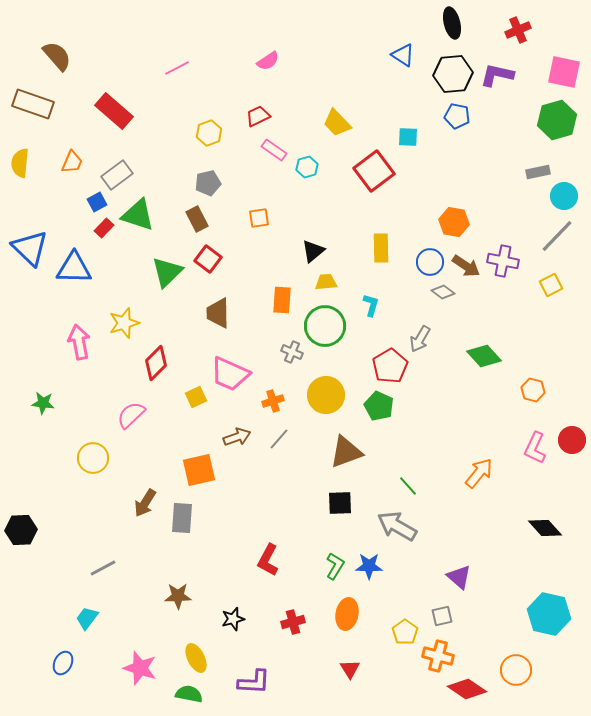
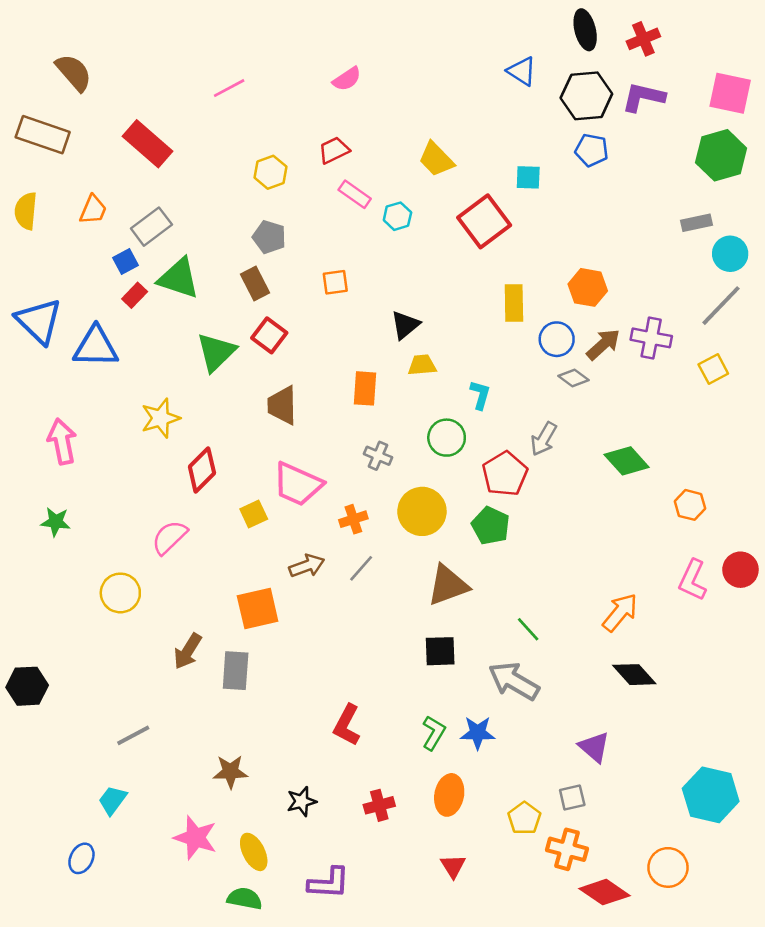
red cross: (518, 30) -> (643, 39), moved
gray pentagon: (208, 183) -> (269, 237), turned 30
yellow rectangle: (381, 248) -> (514, 303), moved
brown arrow: (466, 266) -> (603, 344), turned -76
green circle: (325, 326) -> (447, 438), moved, size x0.7
pink arrow: (79, 342) -> (62, 441), moved
black diamond: (545, 528) -> (634, 675), moved
pink star: (140, 668) -> (195, 838), moved

